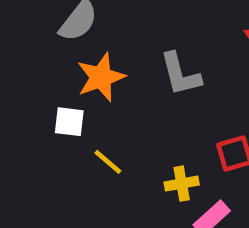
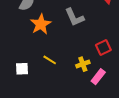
white square: (69, 122) -> (22, 69), moved

